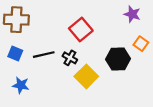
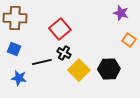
red square: (81, 29) -> (60, 29), moved
black line: (44, 55) -> (42, 62), moved
black hexagon: (118, 59) -> (109, 69), moved

